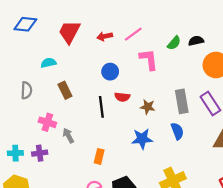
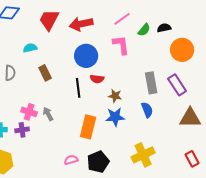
pink line: (133, 34) -> (122, 19), moved
red arrow: (105, 36) -> (81, 24), size x1.6
blue circle: (110, 72) -> (86, 56), size x1.5
brown star: (148, 107) -> (115, 96), moved
pink cross: (47, 122) -> (29, 112), moved
orange rectangle: (99, 156) -> (88, 127), moved, size x1.6

